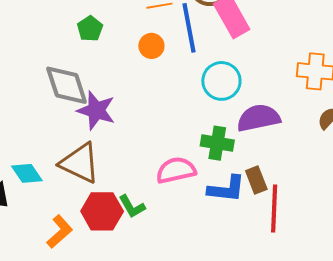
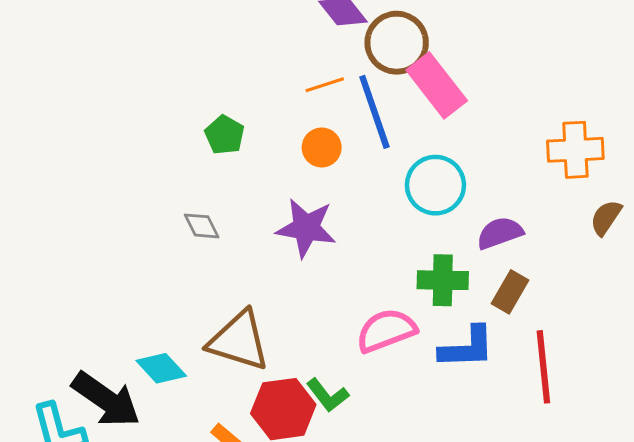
gray diamond: (67, 85) -> (202, 226), size x0.5
purple star: (96, 110) -> (306, 228), moved
purple semicircle: (259, 118) -> (500, 233), size x0.7
brown rectangle: (256, 180) -> (510, 292), moved, turned 60

